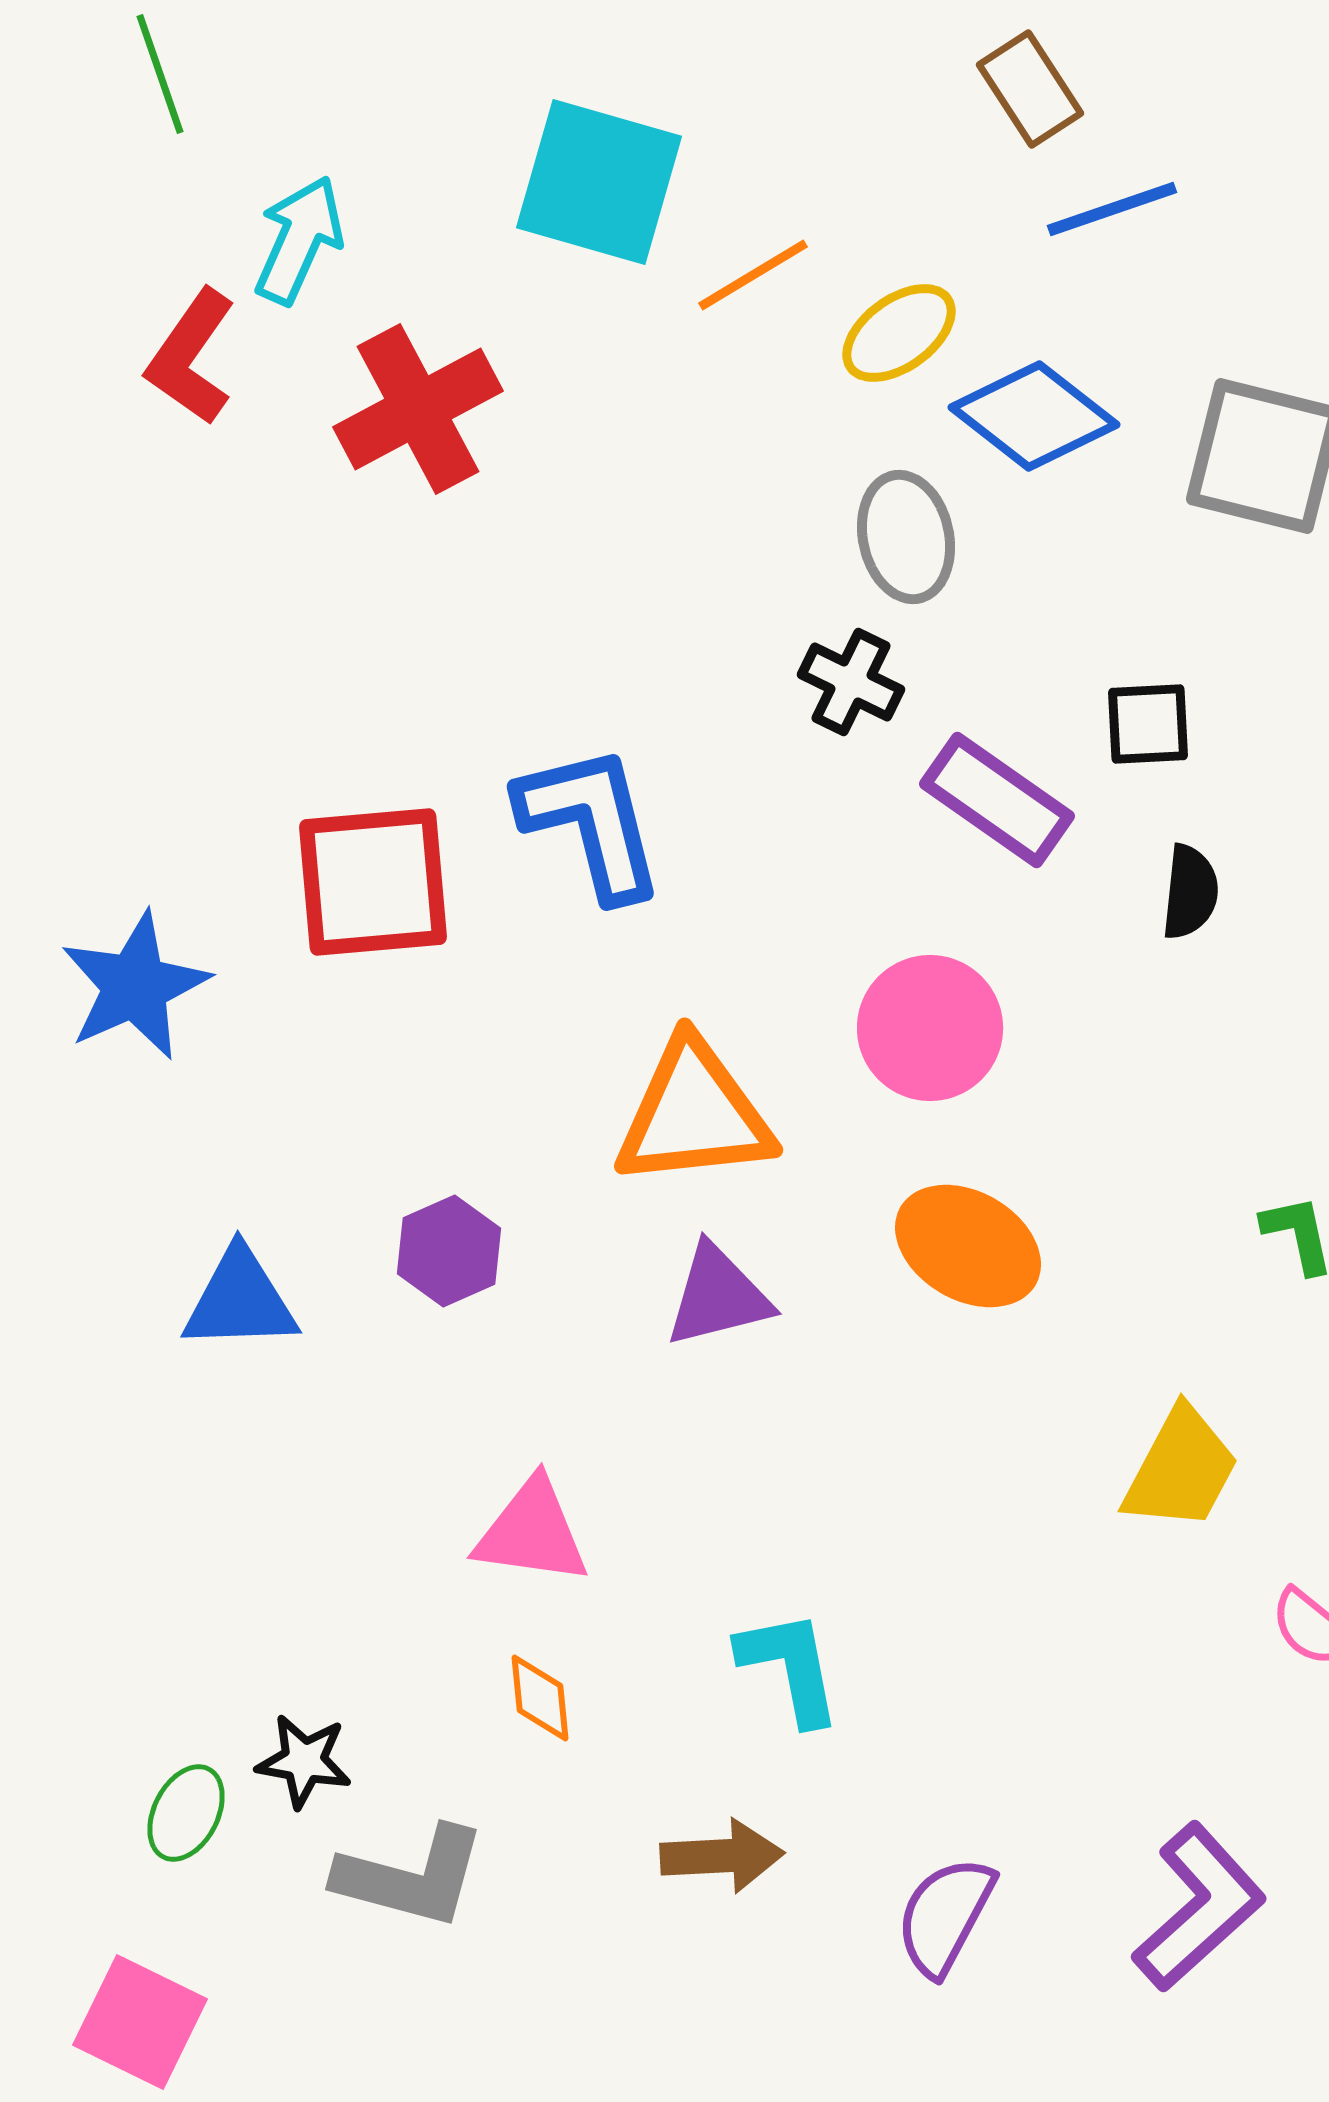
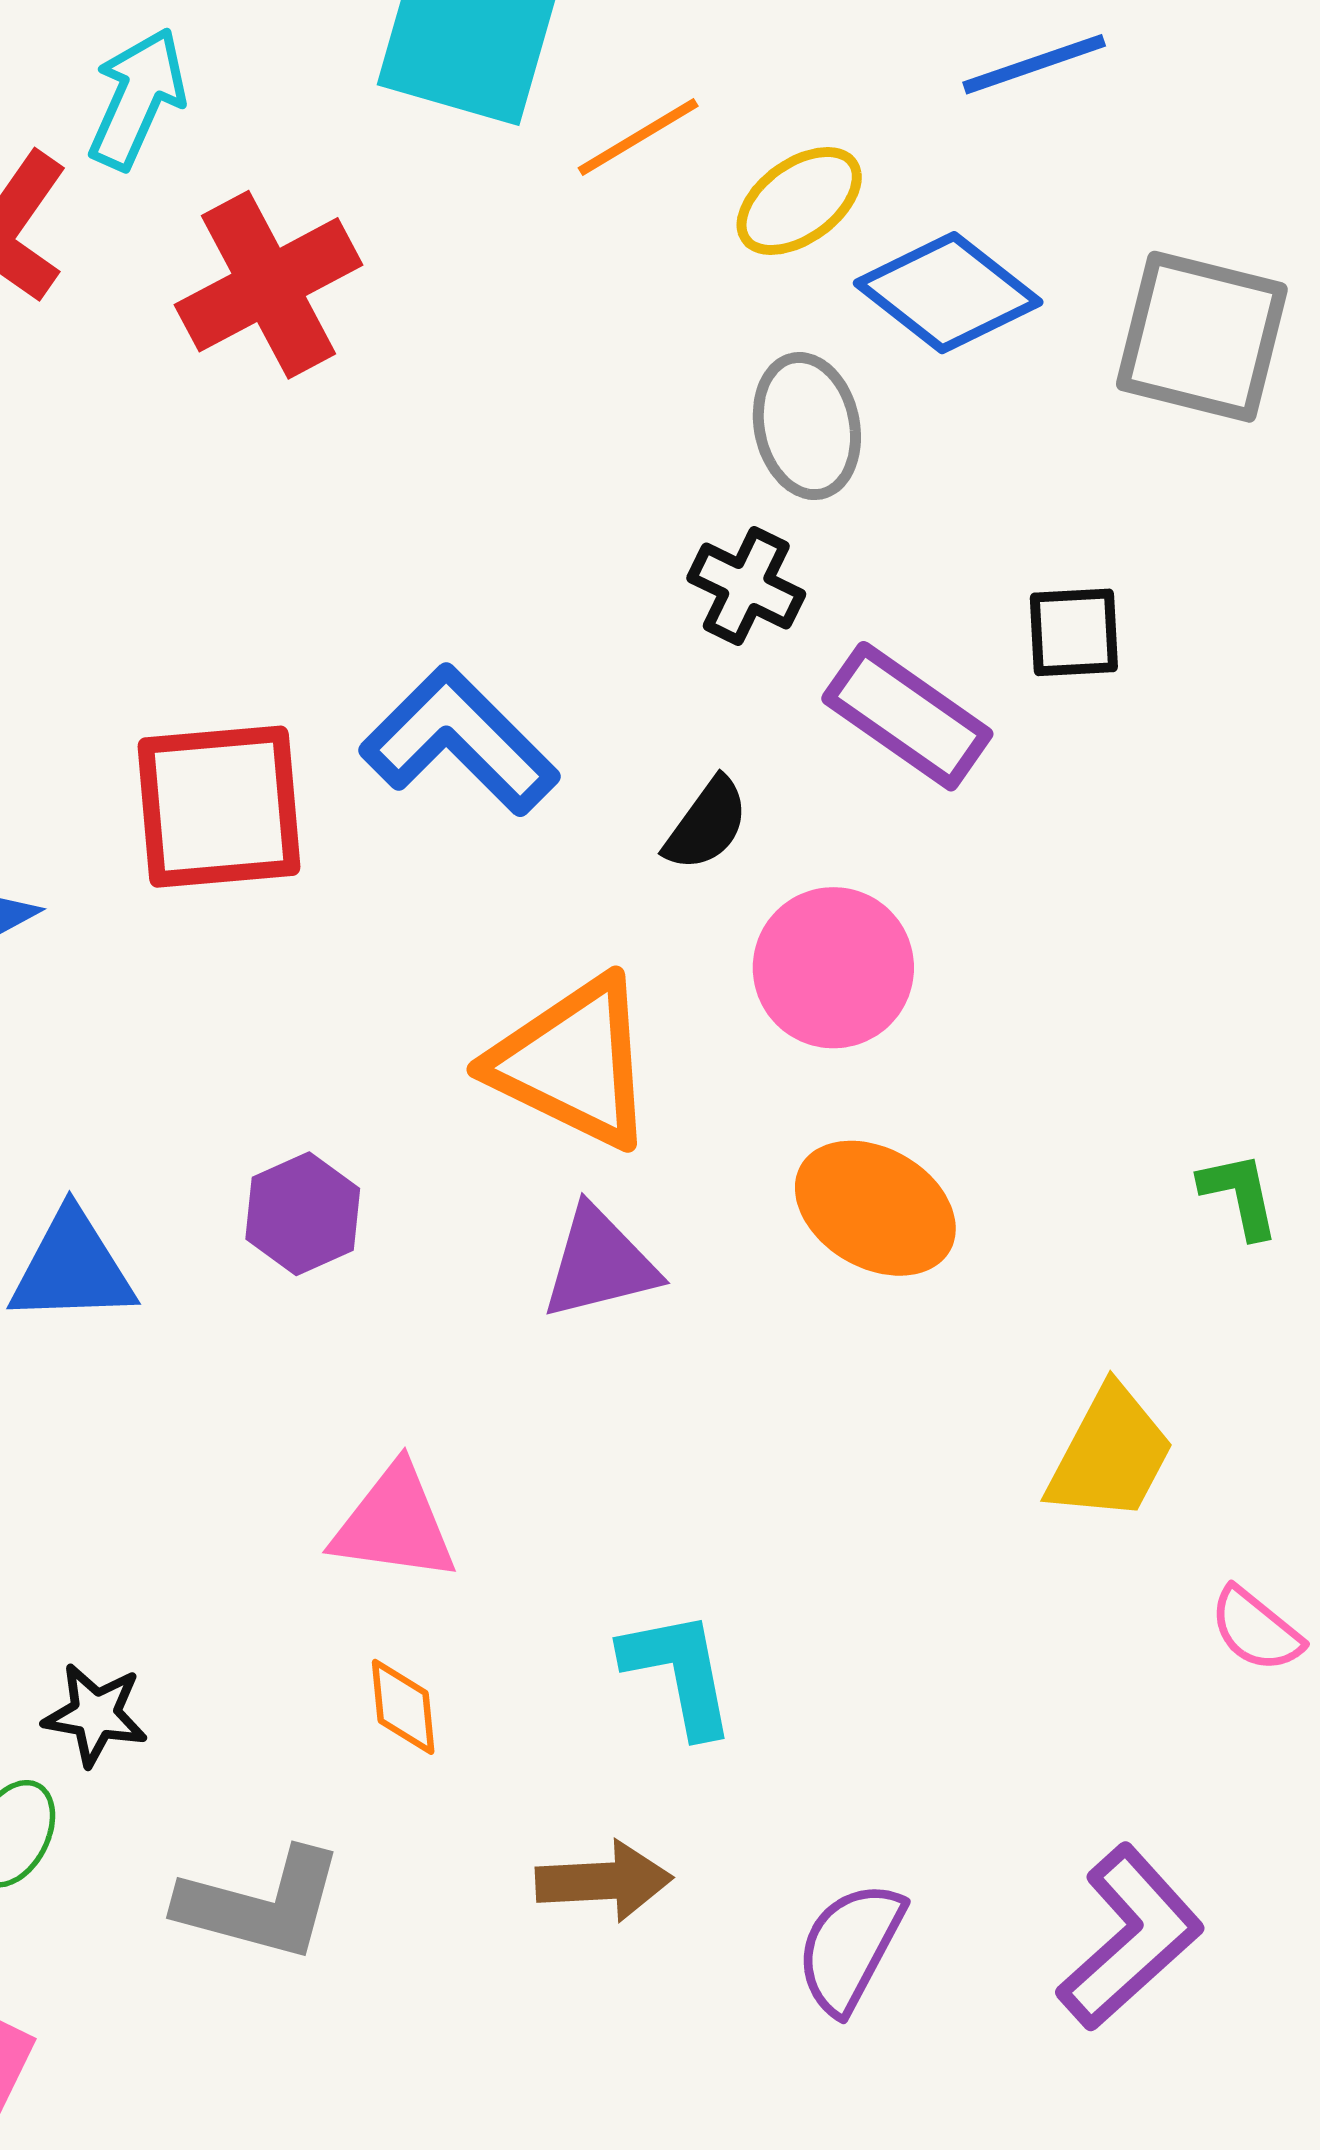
blue L-shape: (591, 822) -> (459, 740), turned -31
black semicircle: (1190, 892) -> (707, 824), moved, turned 30
orange triangle: (694, 1114) -> (573, 1063), turned 32
black star: (304, 1761) -> (95, 1715), moved

